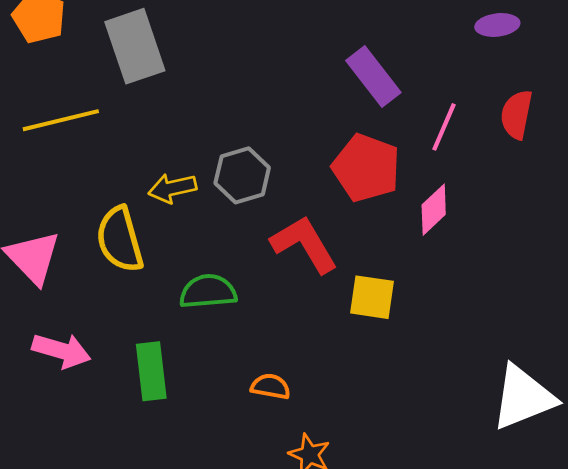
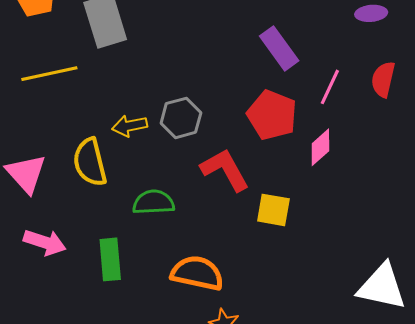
orange semicircle: (271, 386) -> (197, 273), size x1.8
white triangle: (523, 398) -> (382, 287), turned 32

